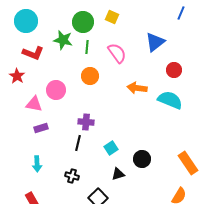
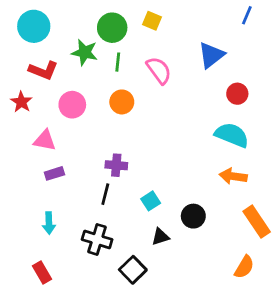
orange arrow: (137, 88) -> (233, 176), moved
pink circle: (56, 90) -> (72, 105), moved
black cross: (72, 176) -> (97, 239), size x1.5

